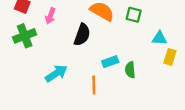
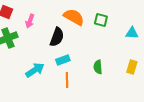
cyan triangle: (159, 38) -> (132, 33), moved
yellow rectangle: (170, 57) -> (132, 67), moved
cyan rectangle: (110, 62) -> (63, 60), moved

